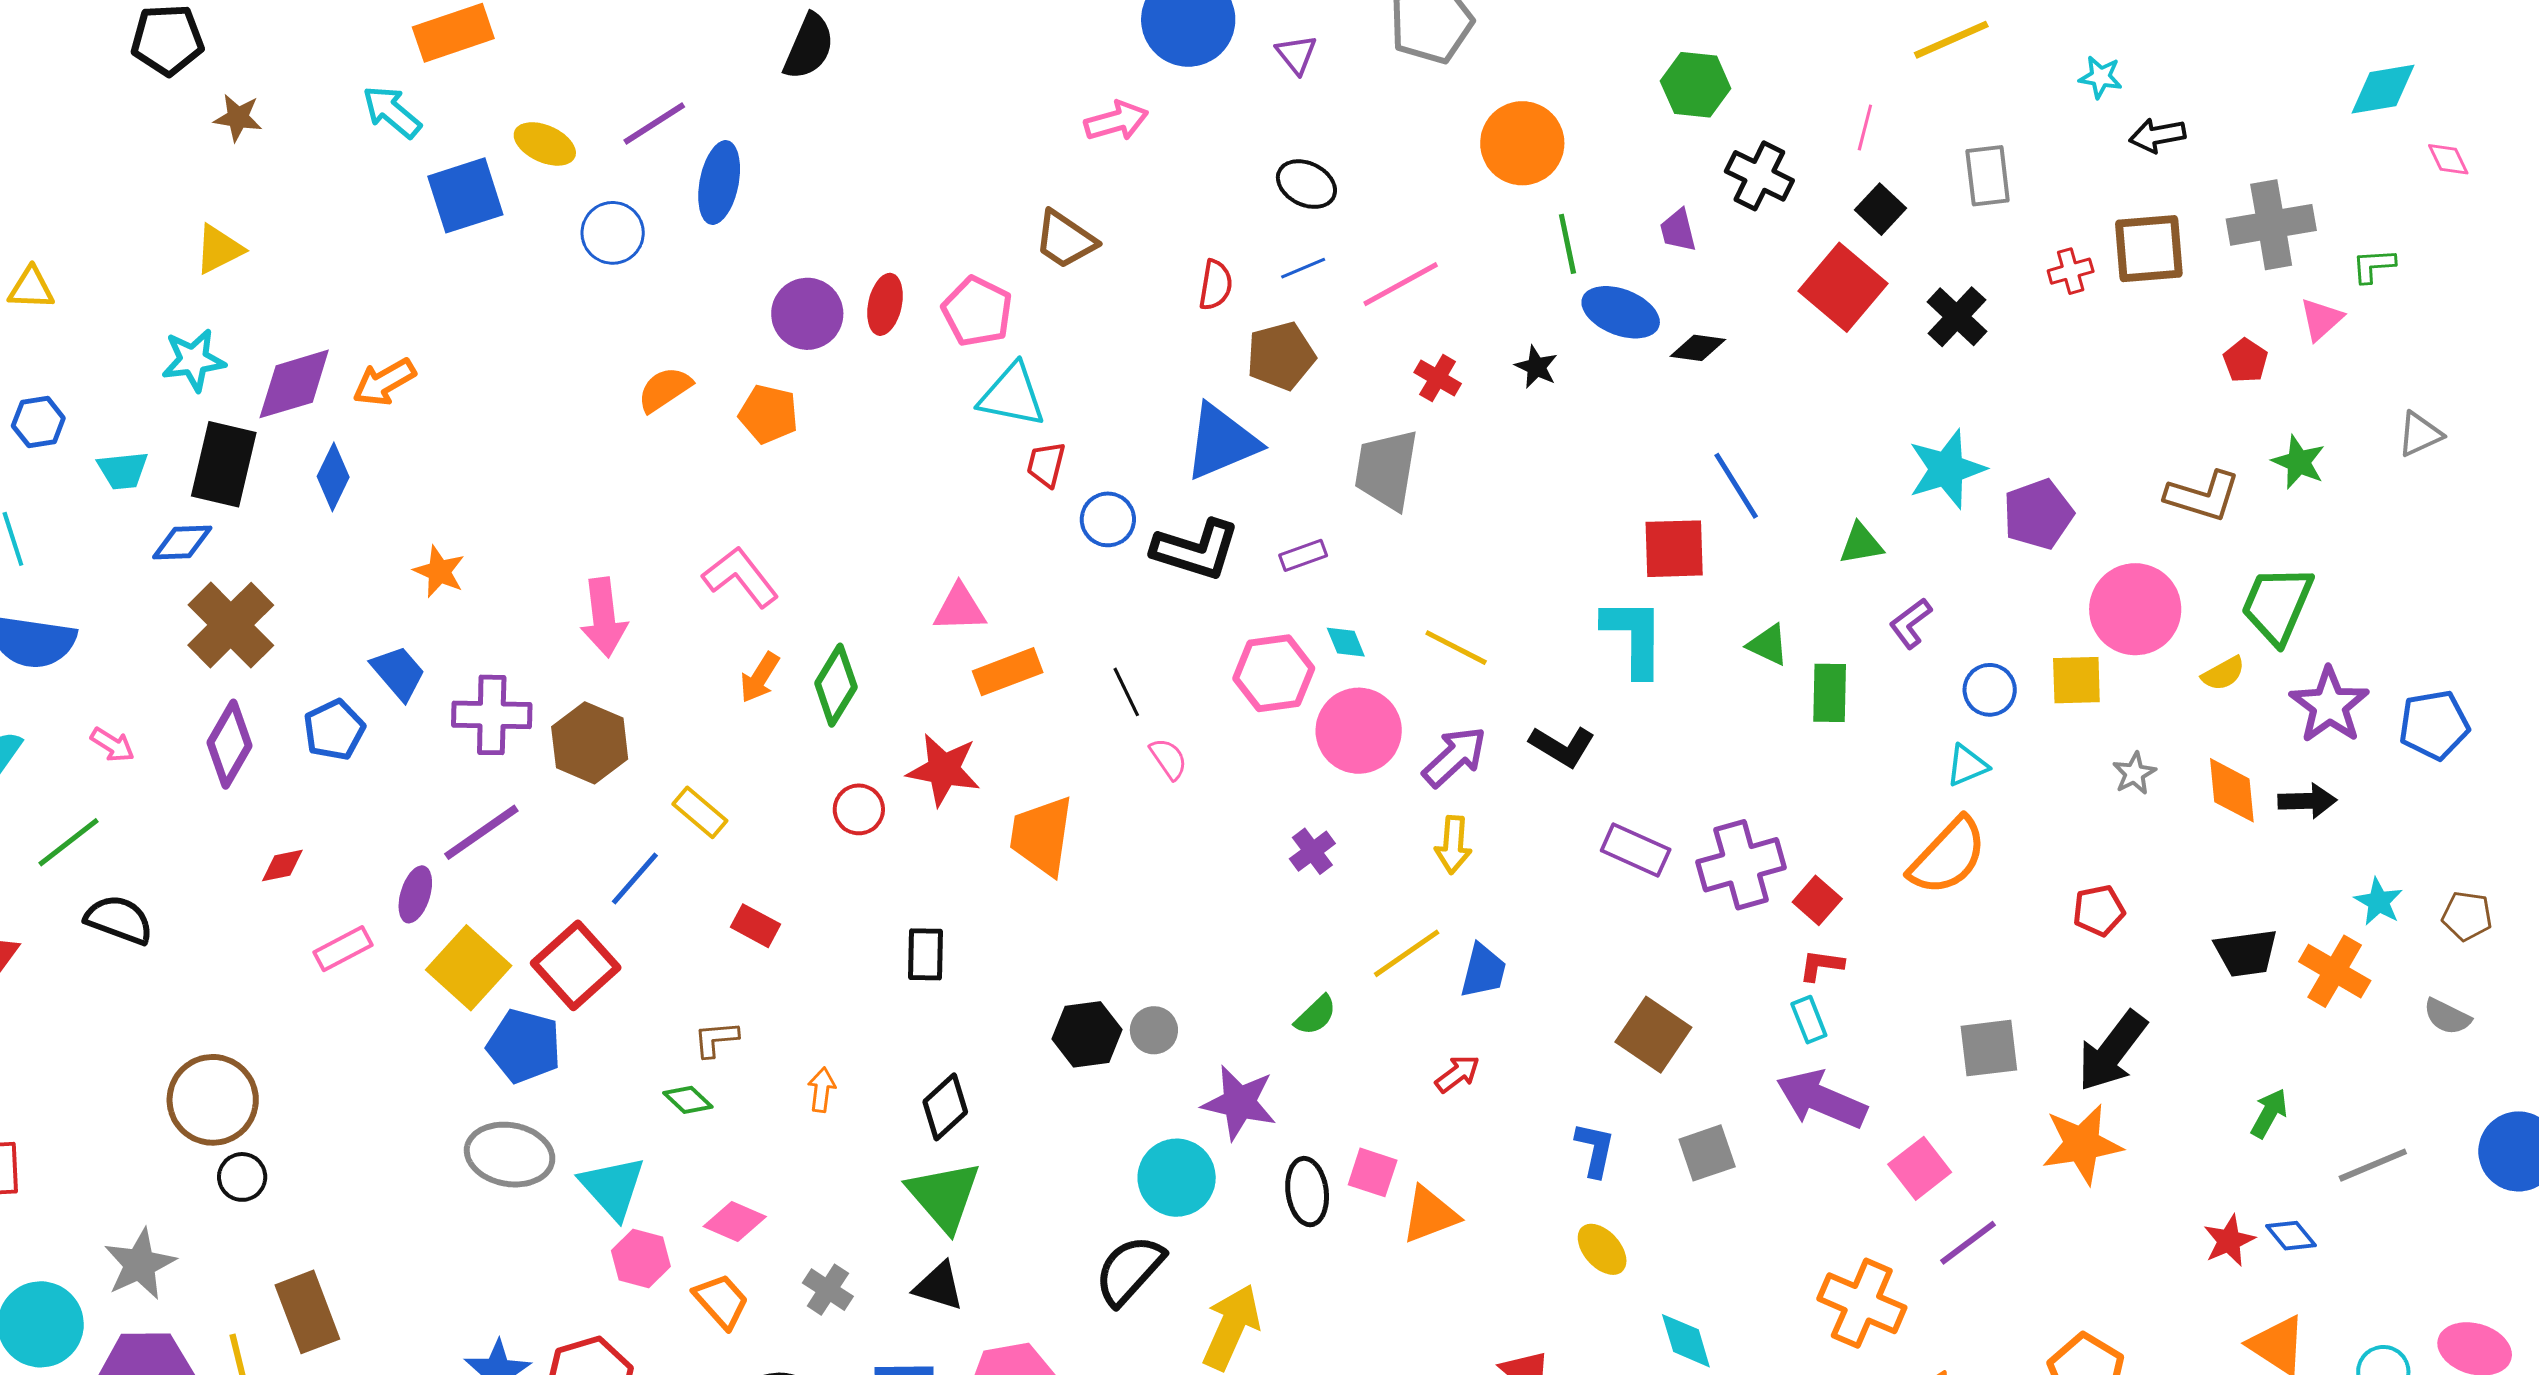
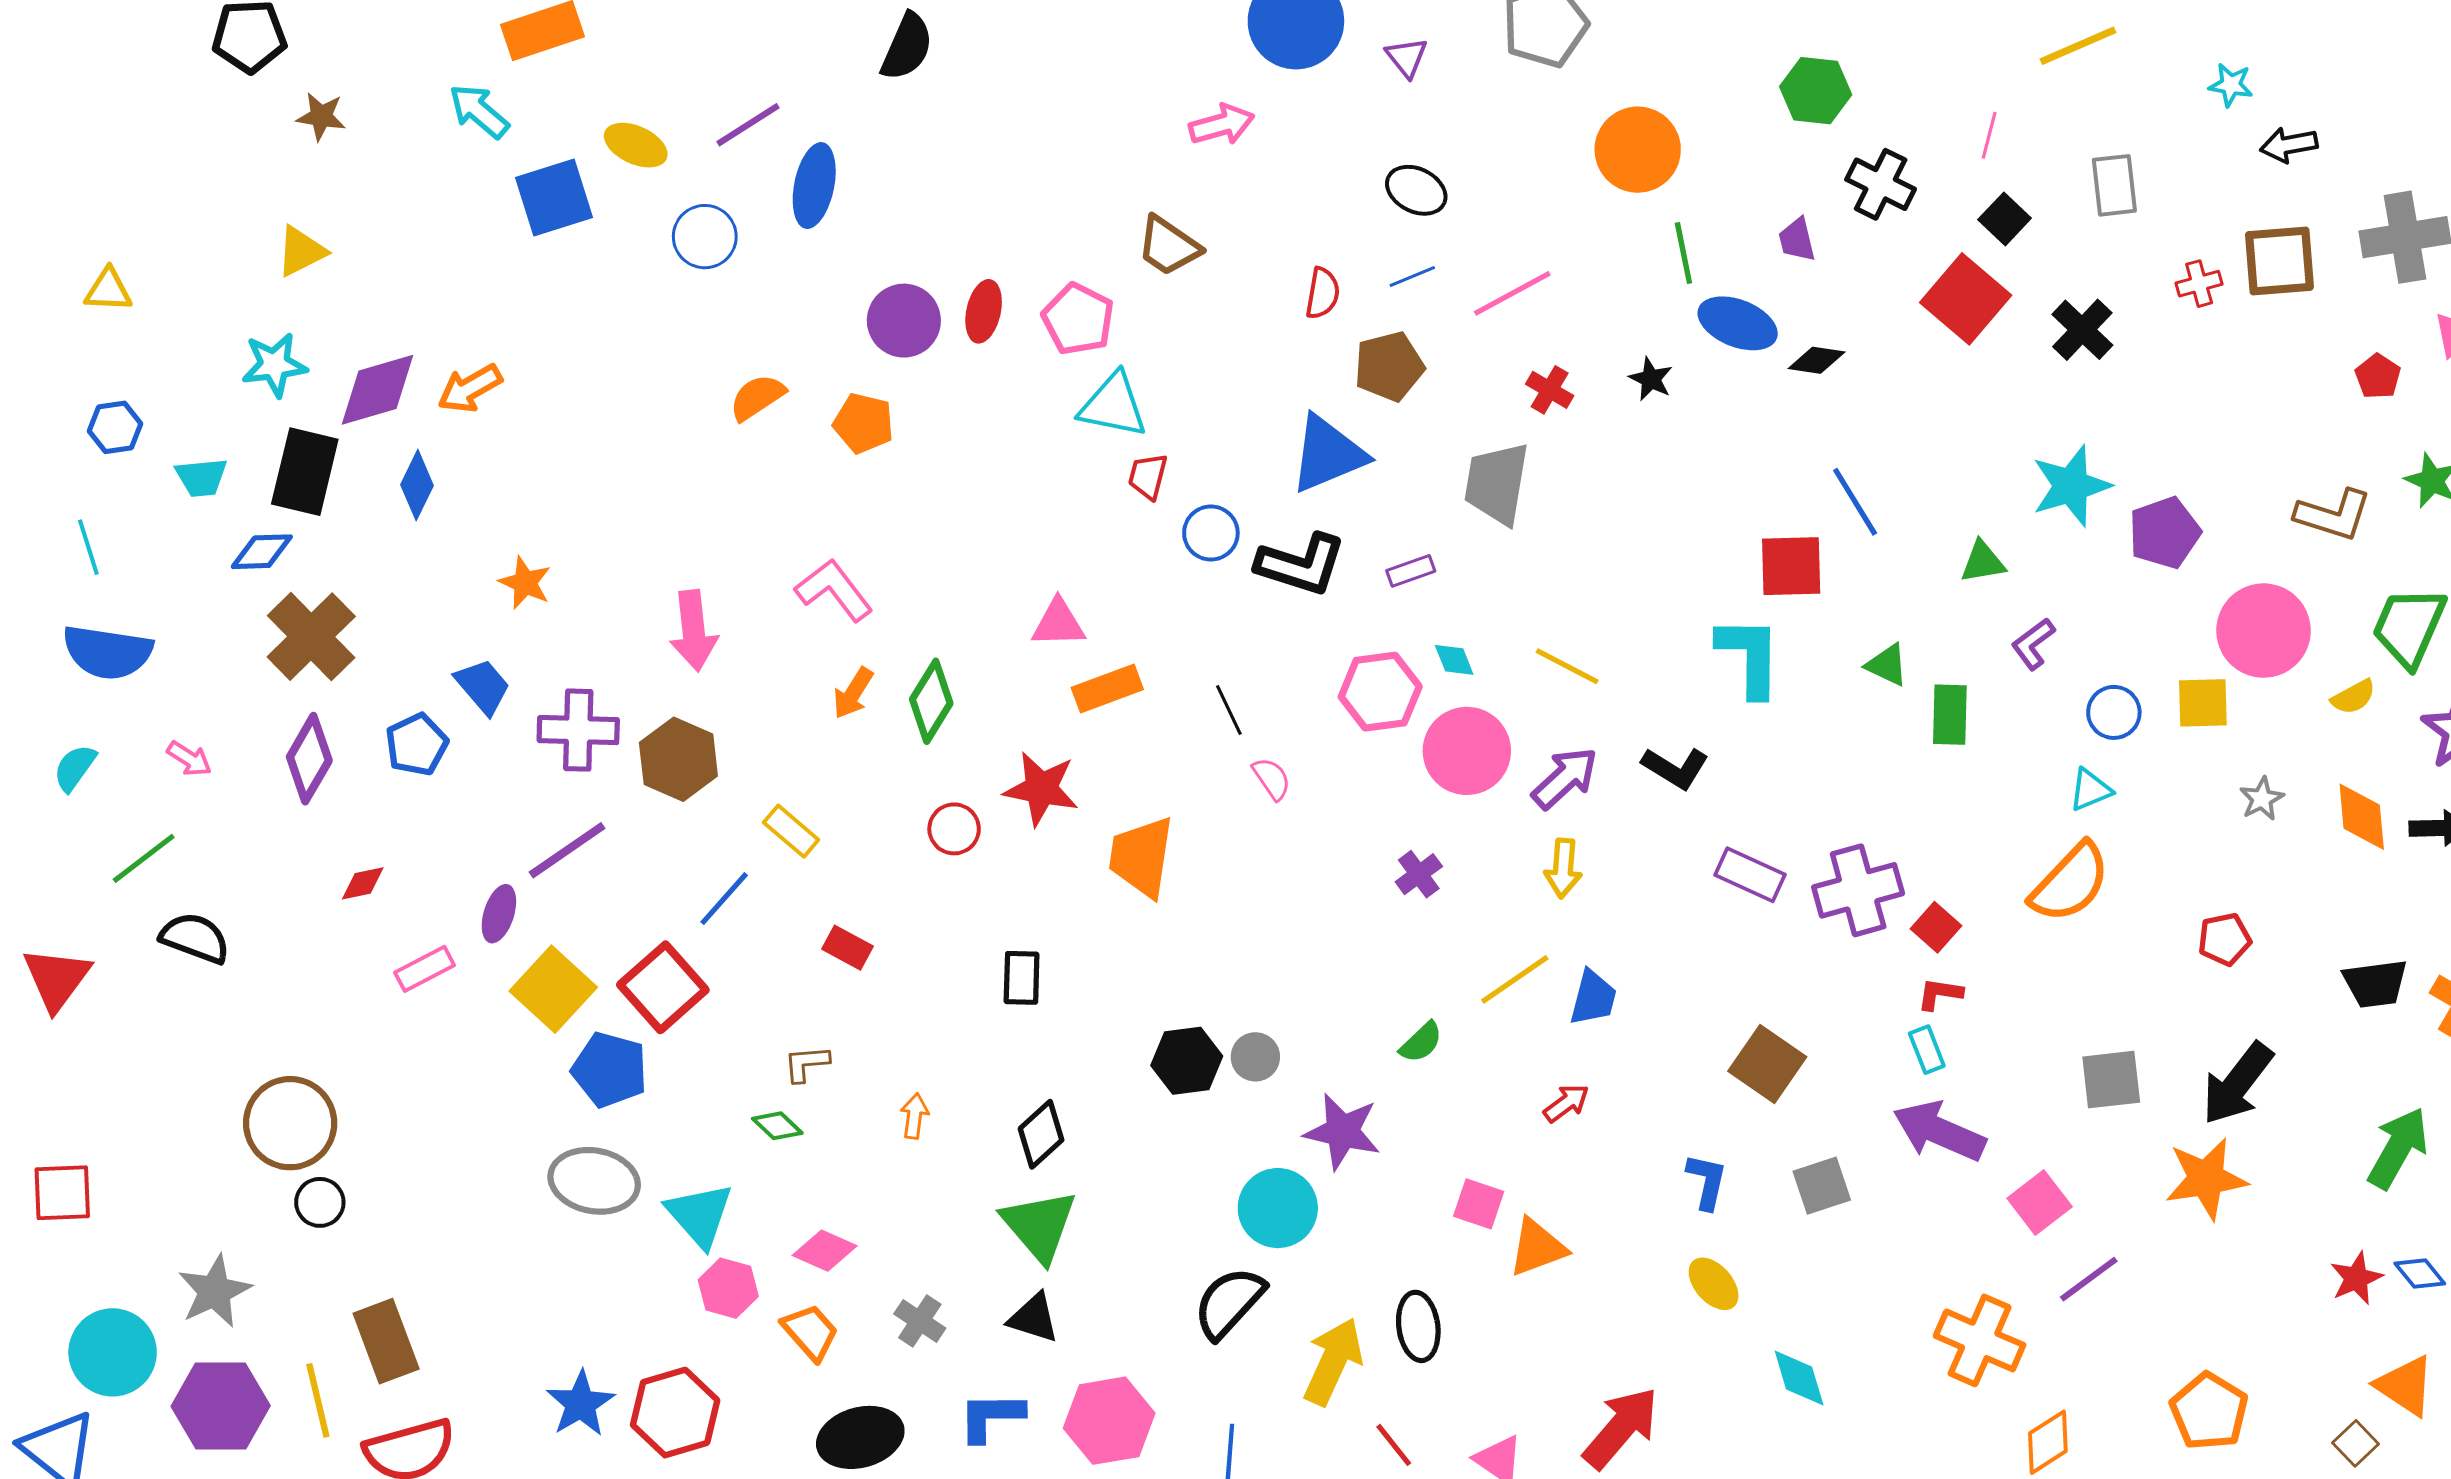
green arrow: (2269, 1113) -> (2398, 1148), size x1.6
black ellipse: (1307, 1192) -> (1418, 1326), moved

